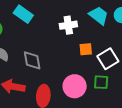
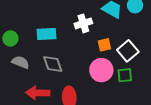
cyan rectangle: (23, 14) -> (47, 34), moved, turned -30
pink circle: (75, 86) -> (101, 70), moved

